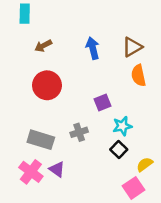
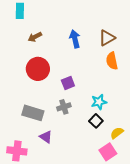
purple square: (103, 103) -> (68, 83), moved
pink cross: (31, 172) -> (17, 151), moved, turned -30

